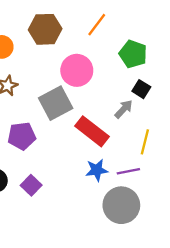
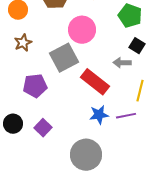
gray arrow: (124, 109) -> (122, 63), turned -132
gray circle: (121, 205) -> (86, 155), moved

